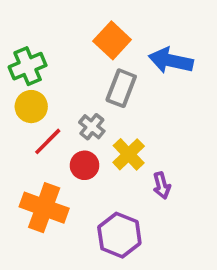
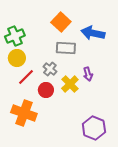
gray rectangle: (121, 88) -> (66, 48), turned 72
purple arrow: (162, 186) -> (88, 74), moved
purple hexagon: (119, 235) -> (94, 128), moved

